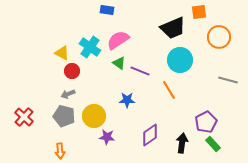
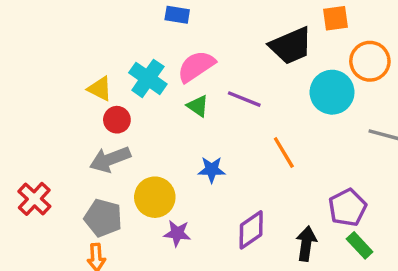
cyan circle: (180, 60) -> (332, 92), moved
purple line: (140, 71) -> (244, 99), moved
gray arrow: (68, 94) -> (110, 159), size x1.6
gray pentagon: (64, 116) -> (103, 218), moved

